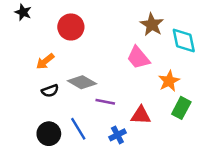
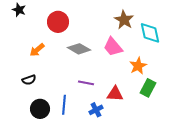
gray diamond: (82, 82) -> (79, 49), moved
black semicircle: (50, 91) -> (29, 80), moved
blue line: (78, 129) -> (64, 105), turned 36

